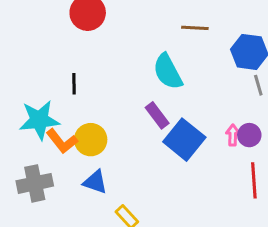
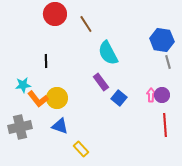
brown line: (195, 28) -> (86, 24), moved, turned 54
cyan star: (39, 120) -> (23, 85), size x0.6
blue square: (184, 140) -> (119, 98), size x0.6

